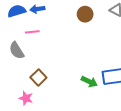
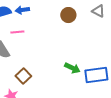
green arrow: (89, 82) -> (72, 68), moved

